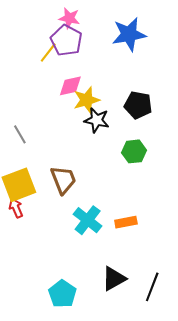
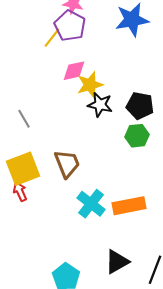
black pentagon: (138, 105) -> (140, 106), moved
orange rectangle: (126, 222) -> (129, 206), size x1.5

